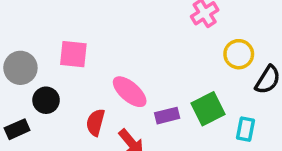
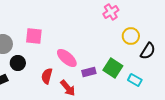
green square: (208, 109) -> (113, 68), turned -30
cyan rectangle: (246, 129) -> (135, 80), turned -72

